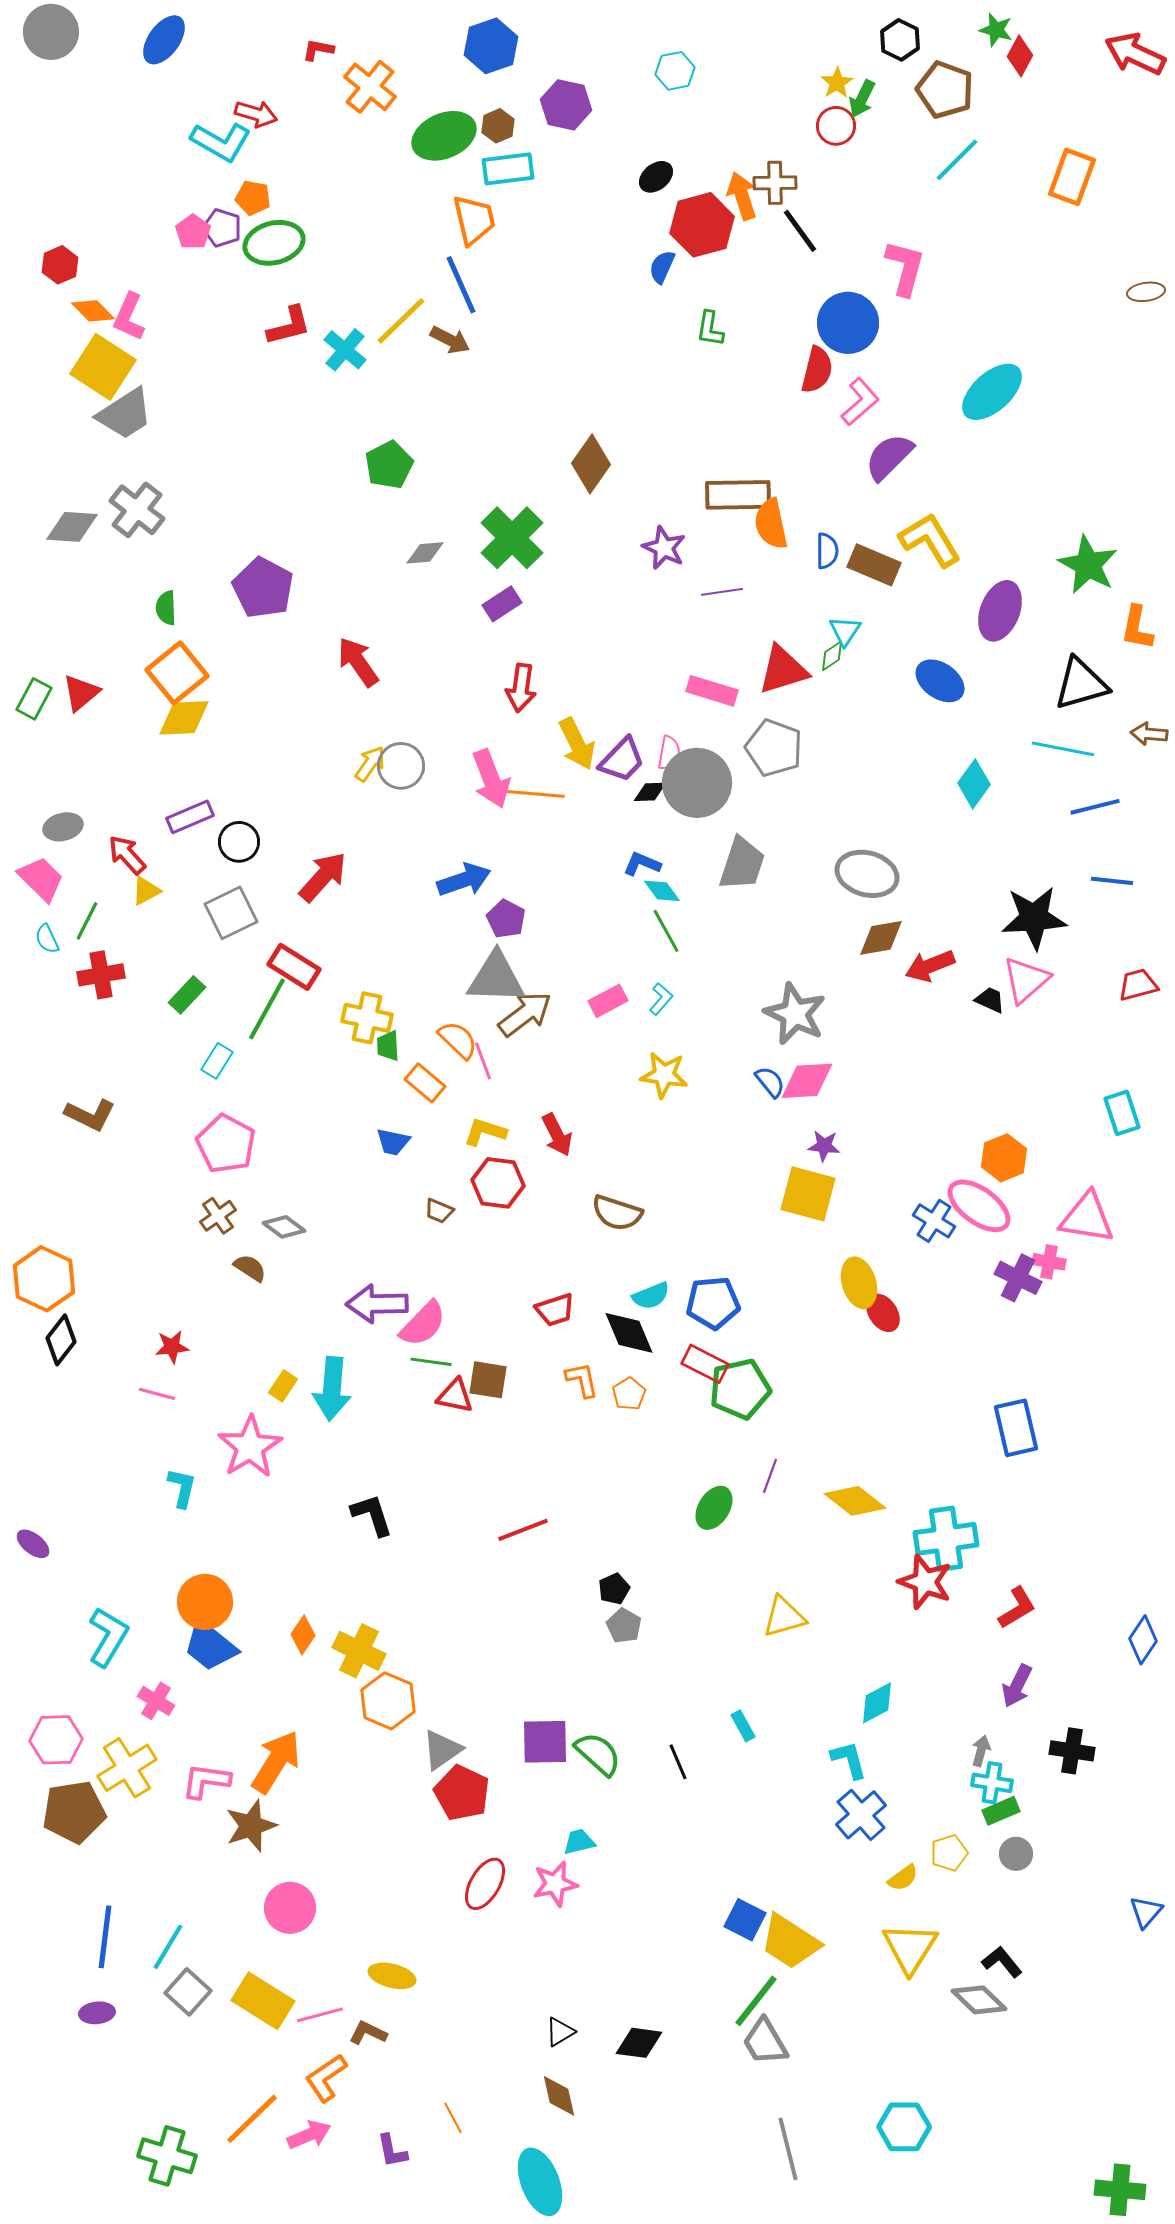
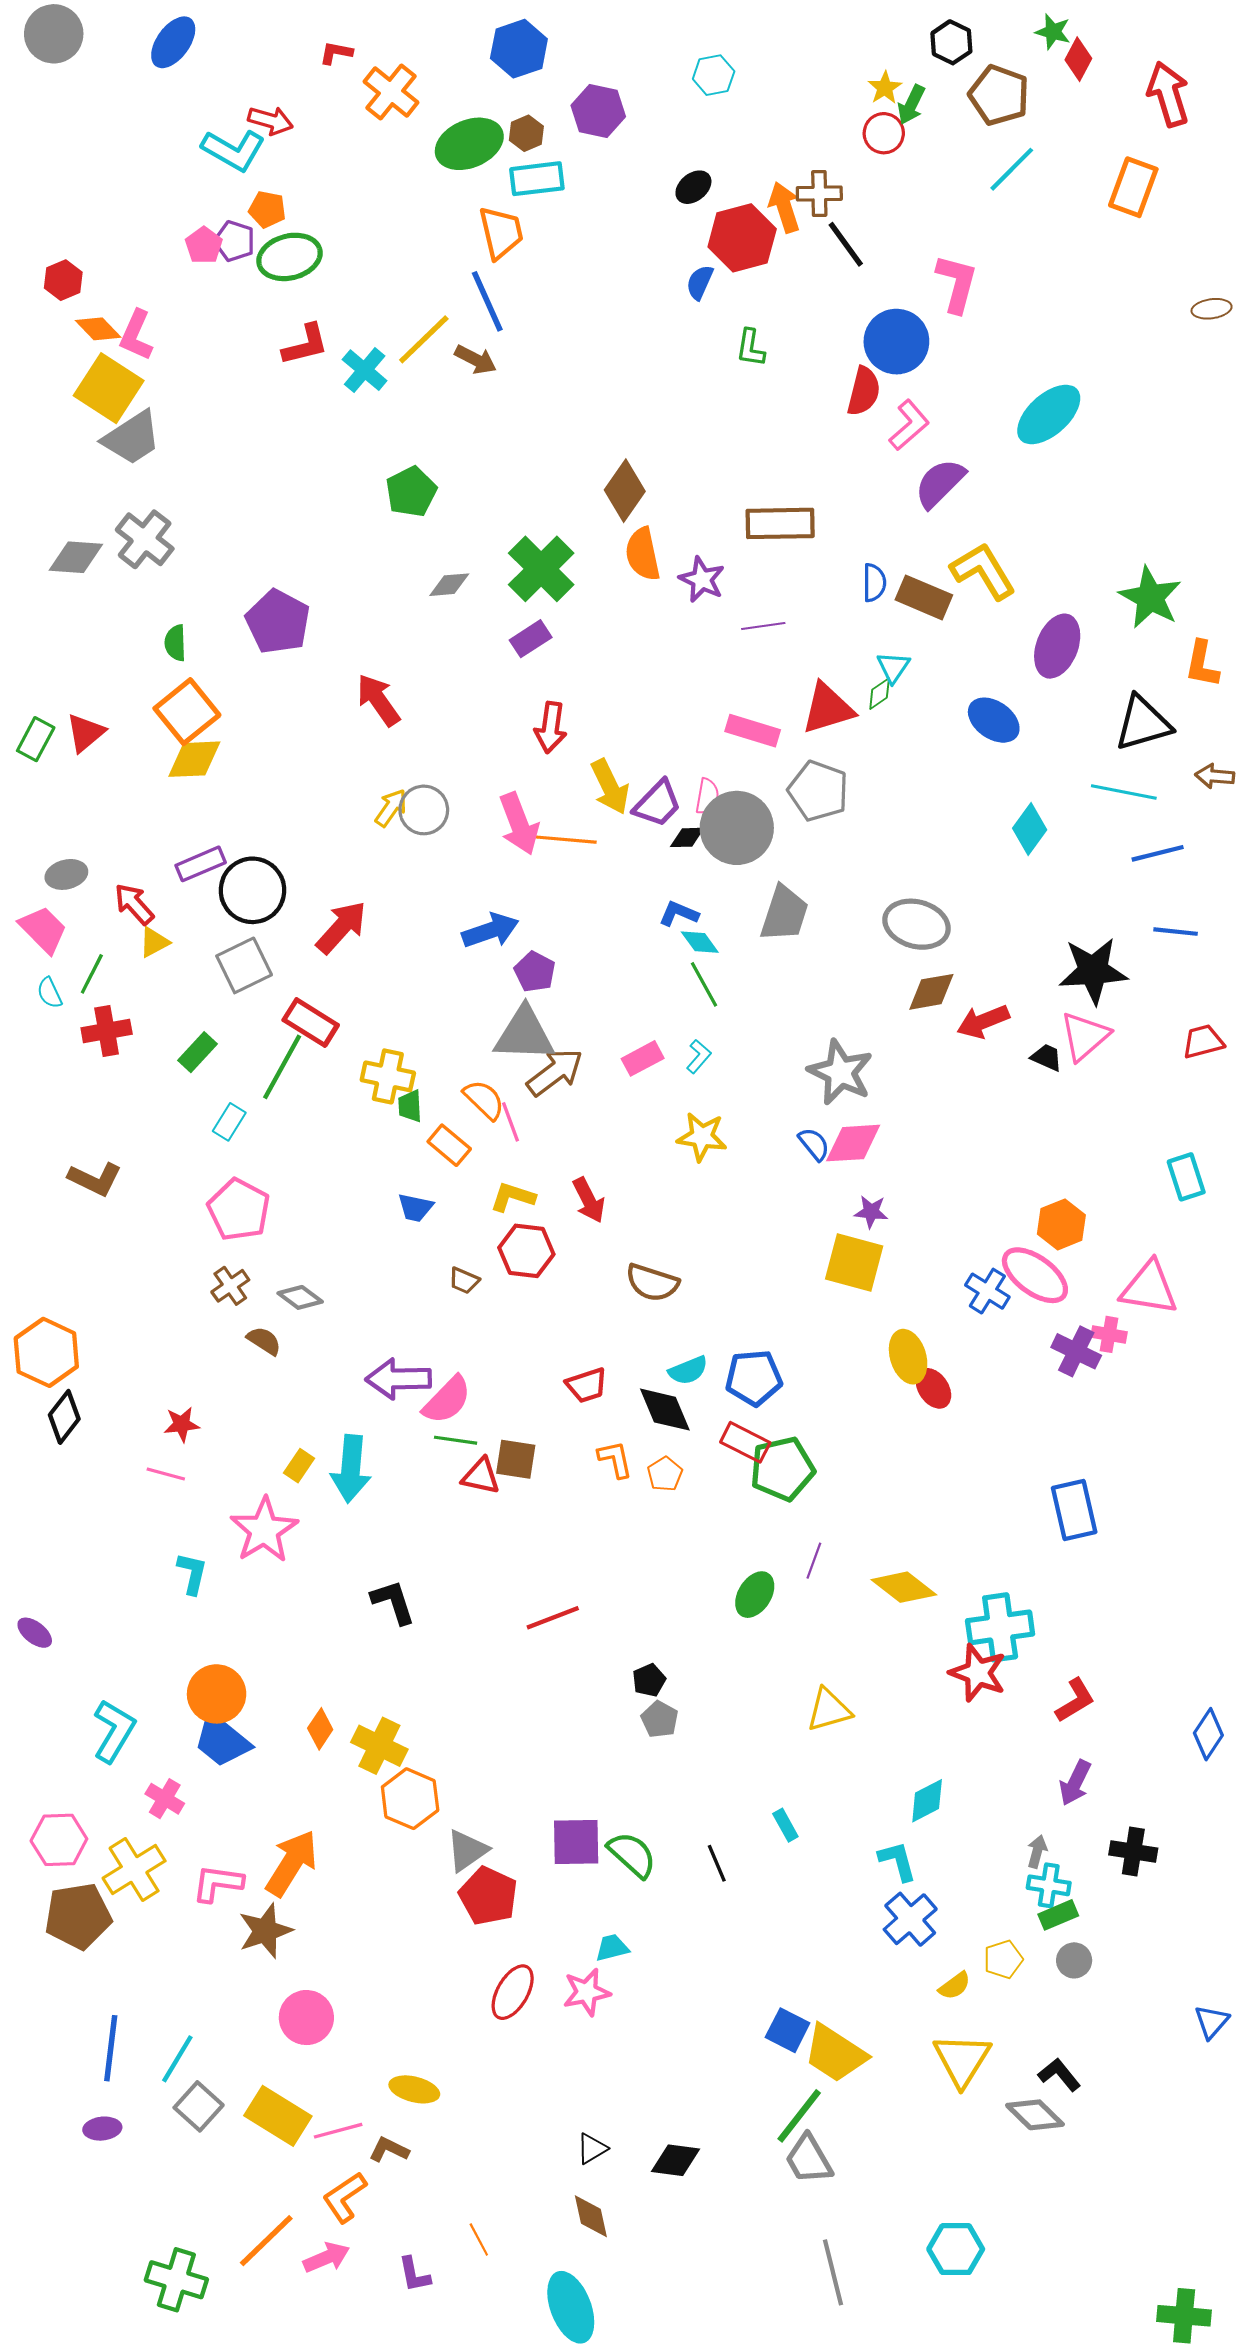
red arrow: (1135, 54) -> (1168, 94), moved, turned 48
orange semicircle: (771, 524) -> (643, 554), moved
black circle: (239, 842) -> (252, 890), size x1.5

